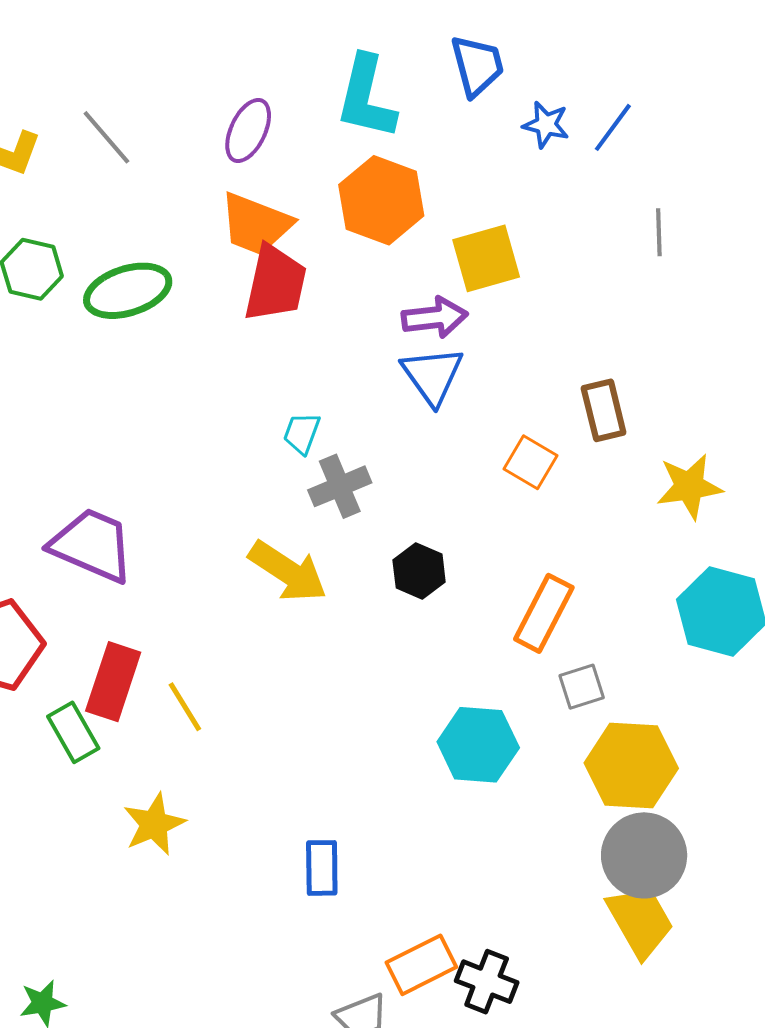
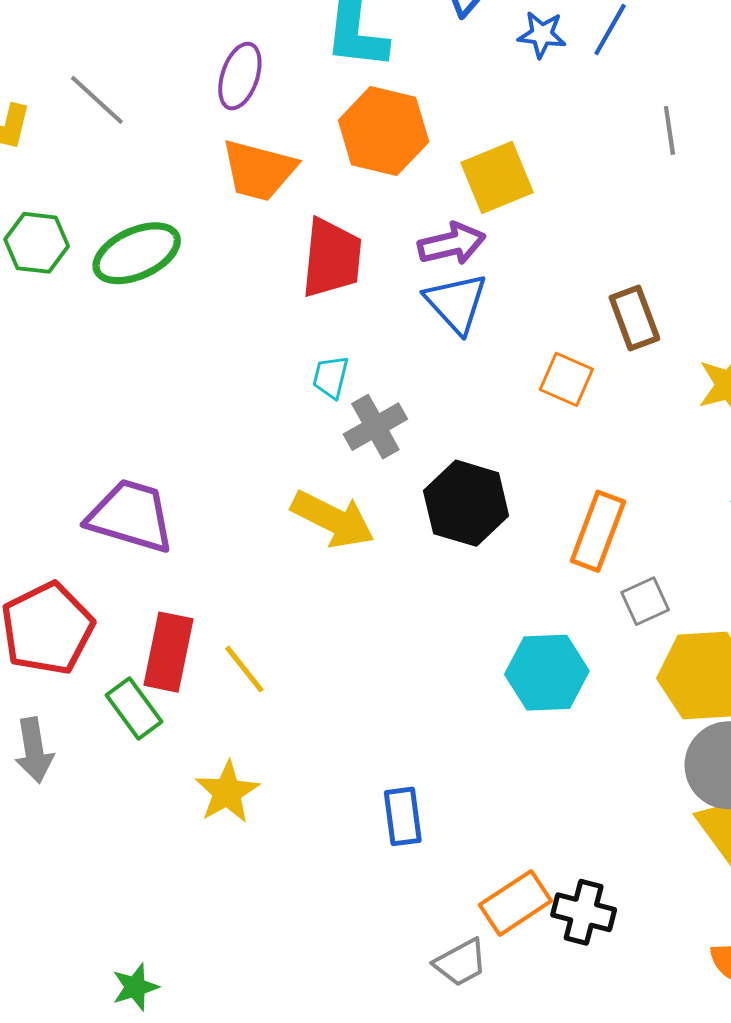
red trapezoid: (275, 283) -> (332, 258), moved
black hexagon: (419, 571) -> (466, 503), size x1.5

